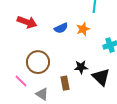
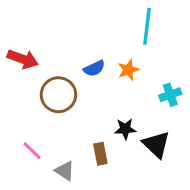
red arrow: (27, 22) -> (23, 59), moved
brown circle: (38, 62) -> (58, 95), moved

